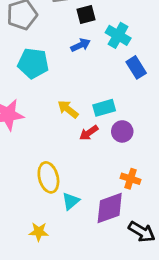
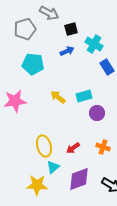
red arrow: (89, 133) -> (73, 148), moved
cyan triangle: (71, 201) -> (53, 167), moved
purple diamond: (110, 208) -> (79, 179), moved
yellow star: (39, 232) -> (37, 185), size x1.5

